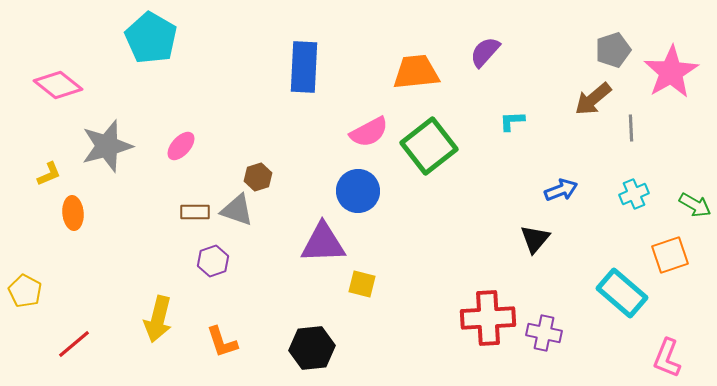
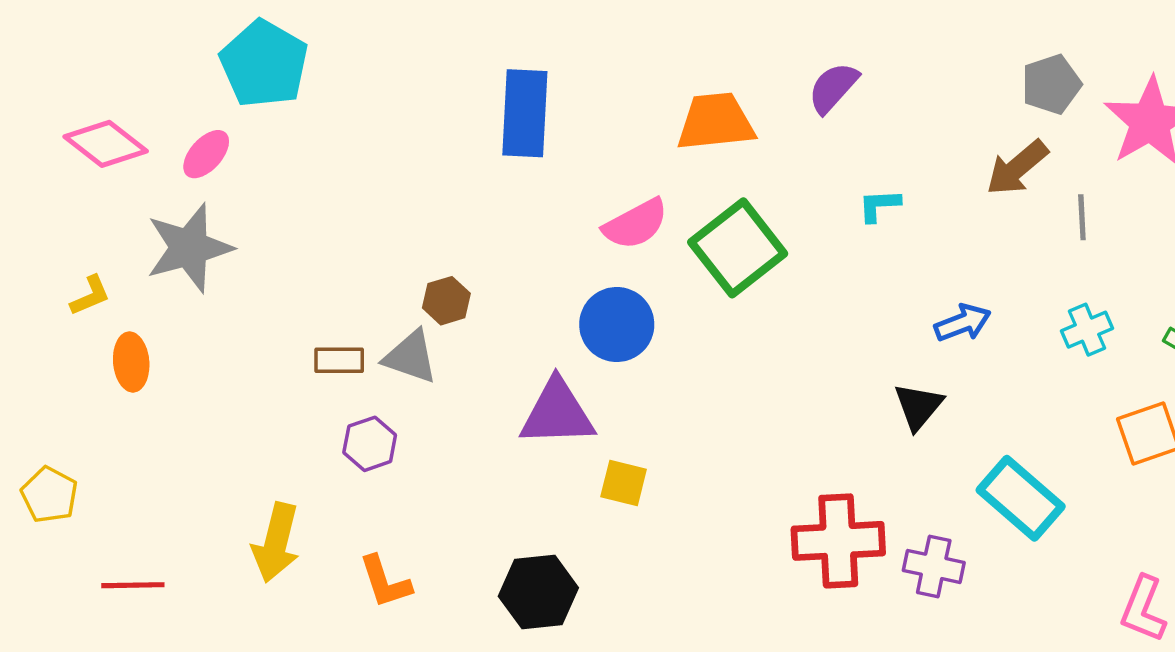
pink ellipse: (181, 146) -> (206, 154), moved
cyan rectangle: (622, 293) -> (1021, 498), moved
red line: (74, 344) -> (133, 585), turned 39

